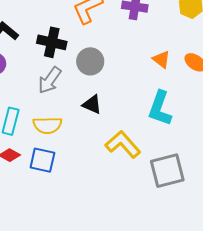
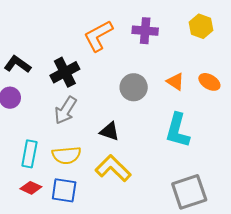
black cross: (52, 42) -> (65, 72), turned -36
gray circle: (90, 61) -> (134, 87), moved
yellow L-shape: (123, 144) -> (113, 168), moved

